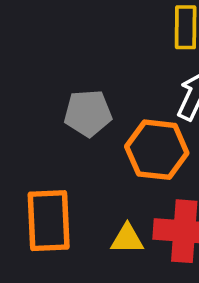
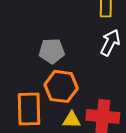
orange hexagon: (157, 150) -> (61, 86), moved

